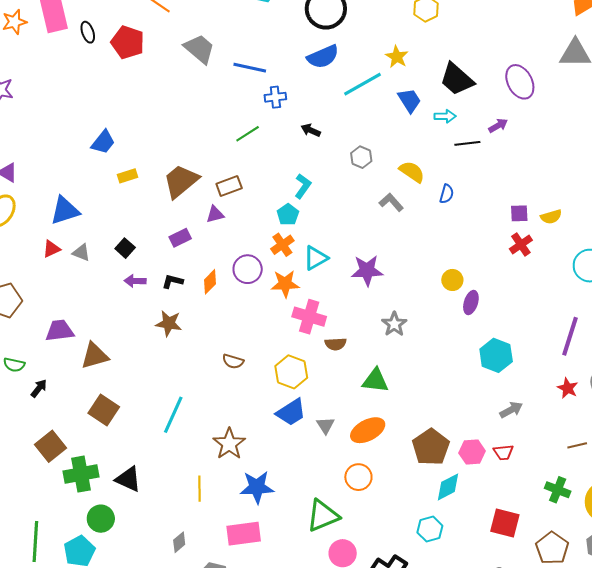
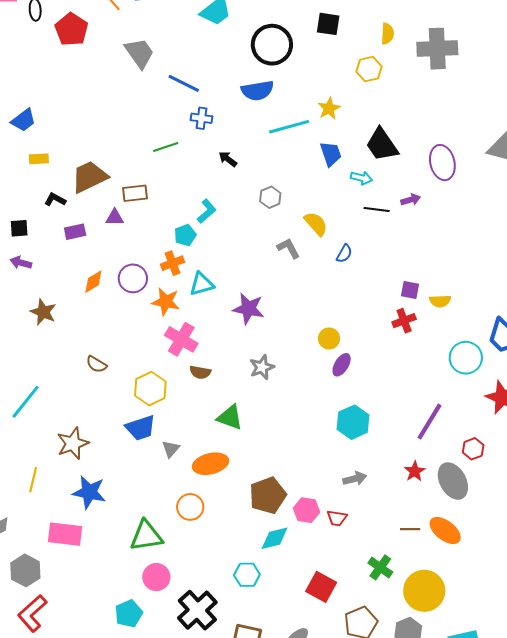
black square: (125, 248) -> (19, 228), turned 30
black L-shape: (173, 281) -> (55, 200), moved

